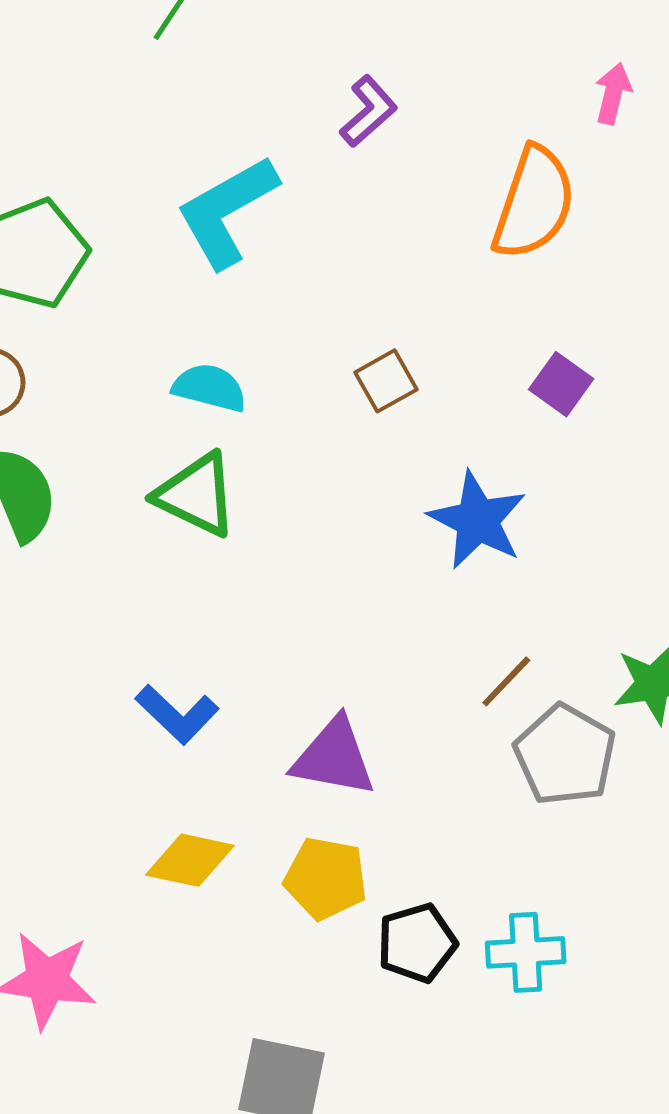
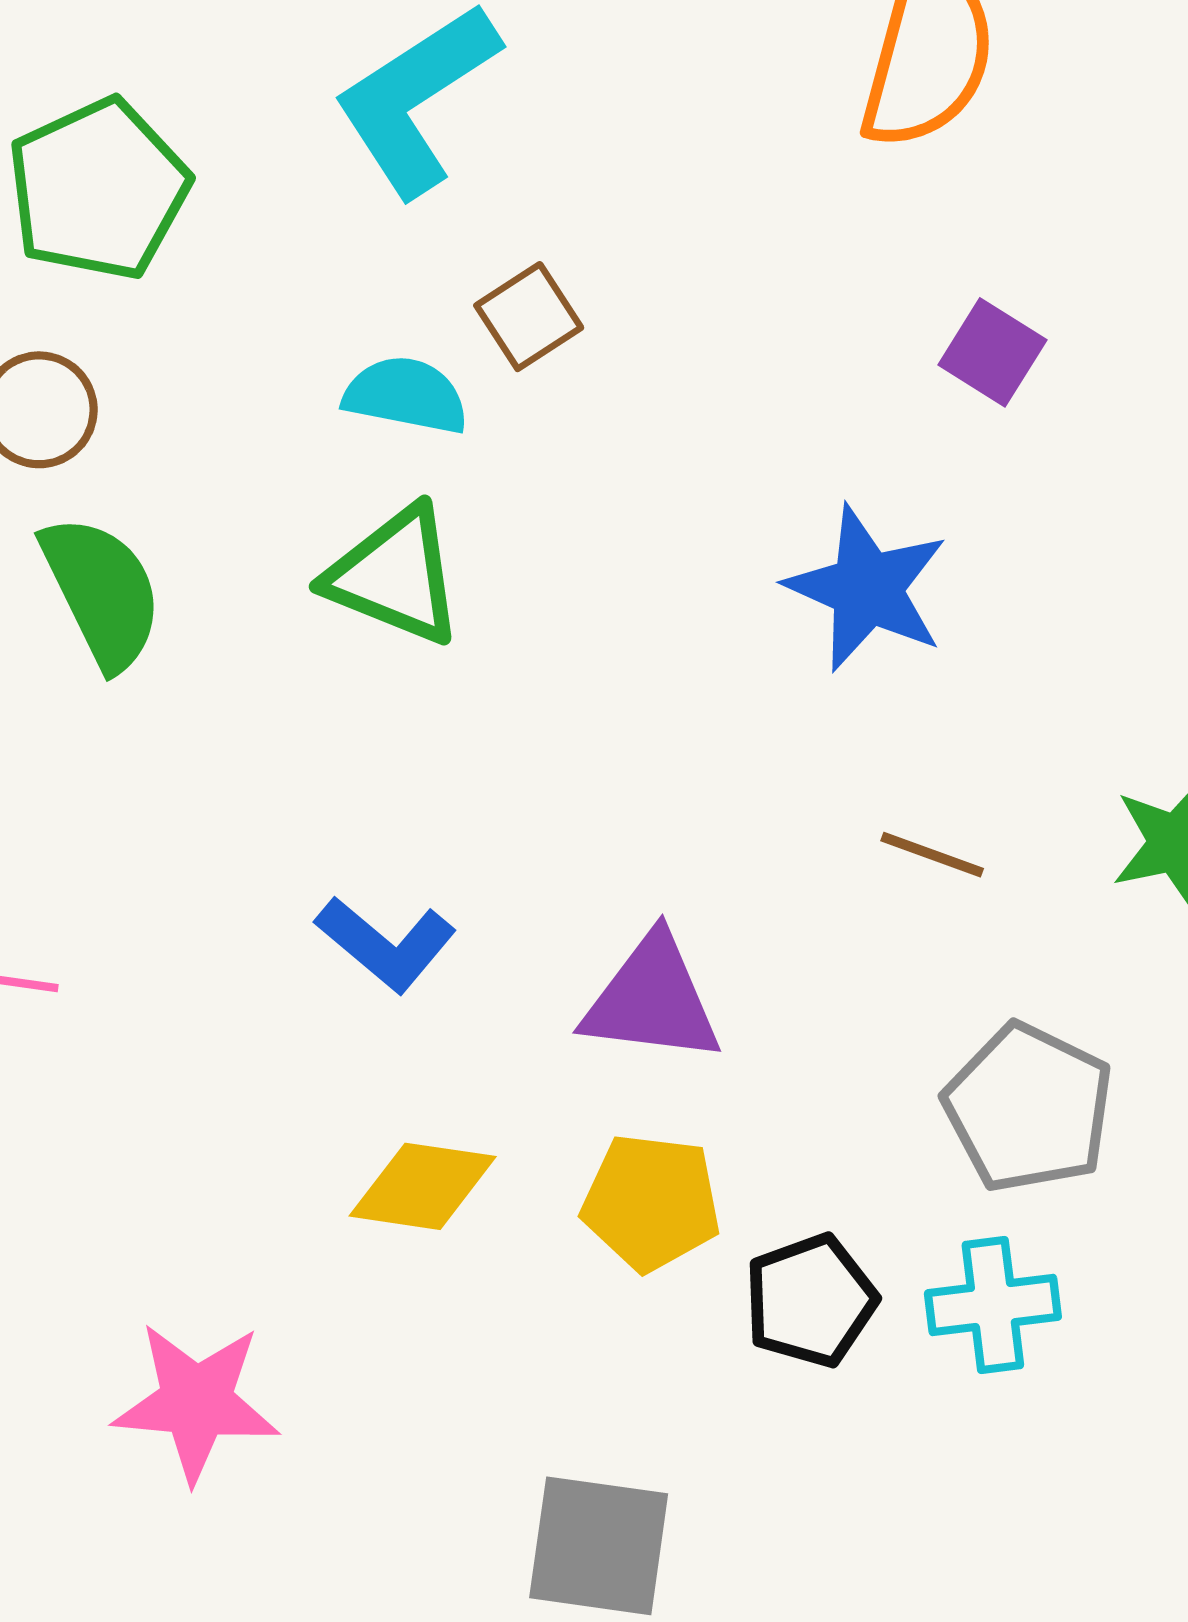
brown square: (386, 381) -> (529, 317), moved
brown line: (506, 681) -> (932, 855), turned 70
gray pentagon: (565, 755) -> (1028, 1108), moved

